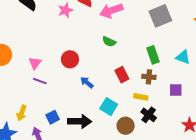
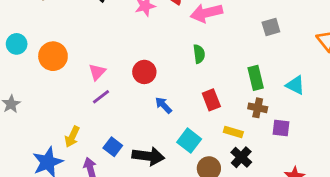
gray square: (160, 16) -> (271, 27), size x0.6
green semicircle: (109, 42) -> (199, 54), turned -128
brown cross: (149, 77) -> (258, 108), moved
purple line: (40, 81) -> (101, 97), turned -64
blue square: (53, 117) -> (113, 147), turned -32

